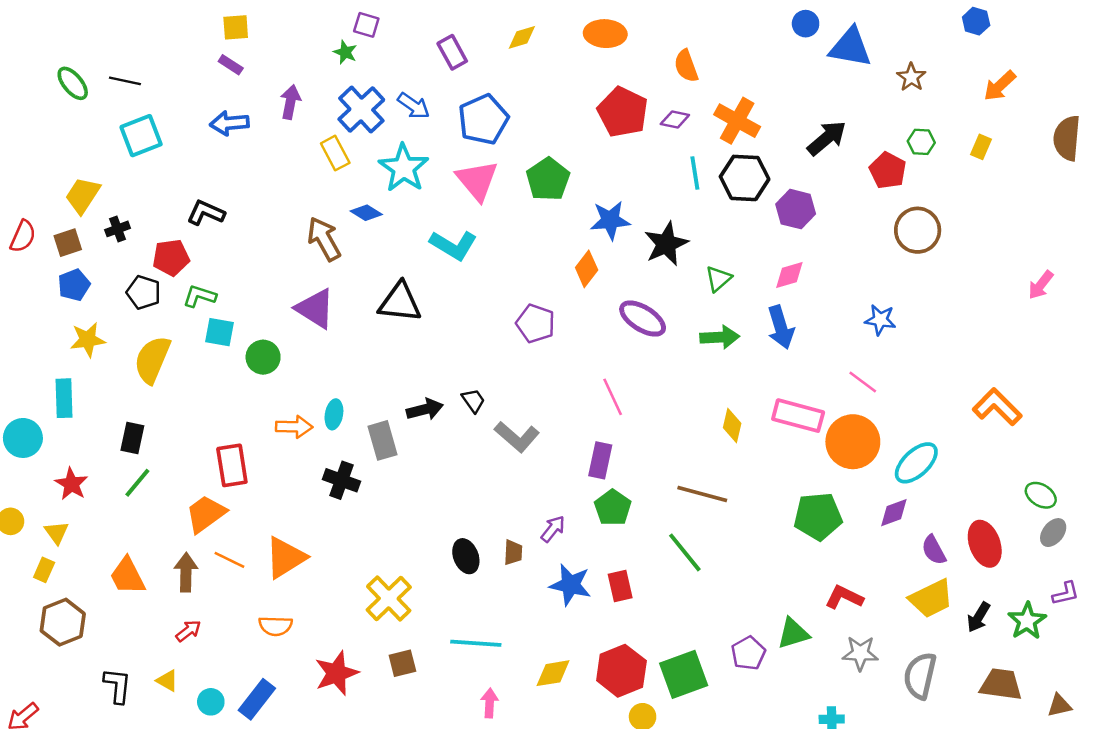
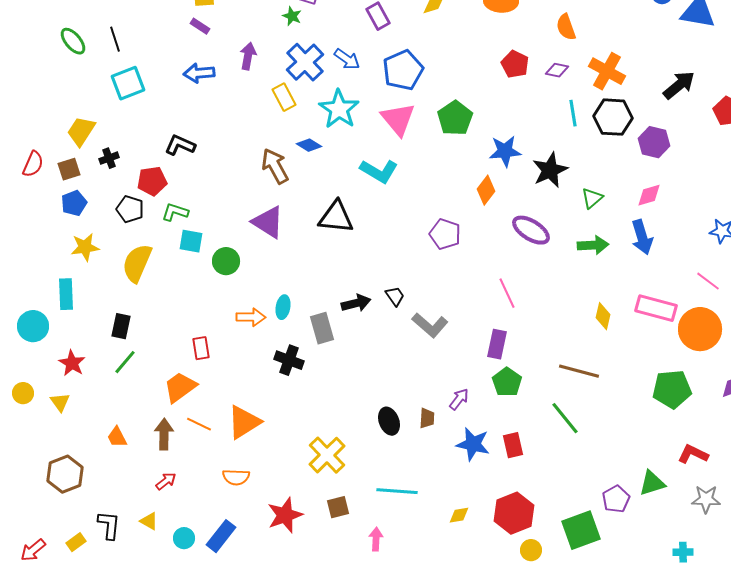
black line: (125, 81) -> (115, 39), turned 60
red pentagon: (623, 112) -> (515, 64), size x0.7
red rectangle: (232, 465) -> (201, 348), size x0.7
yellow rectangle: (44, 570) -> (76, 542), moved, turned 30
orange trapezoid: (127, 576) -> (117, 437), size x0.7
yellow diamond: (553, 673) -> (459, 515), size x0.7
green square: (684, 674) -> (581, 530), moved
pink arrow: (490, 703) -> (376, 539), moved

